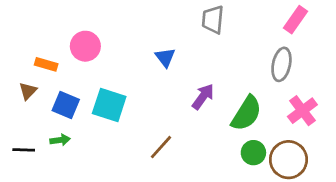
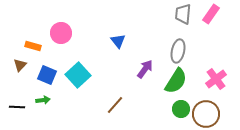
gray trapezoid: (213, 20) -> (183, 14), moved
gray ellipse: (281, 64) -> (178, 51), moved
cyan square: (109, 105) -> (78, 75), turned 30

